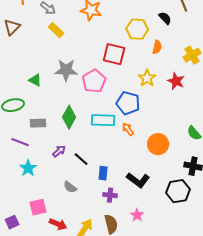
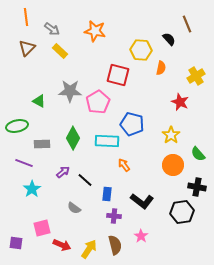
brown triangle: (12, 27) -> (27, 48), moved
yellow star: (147, 78) -> (171, 135), moved
orange arrow: (128, 129) -> (124, 165), moved
orange circle: (158, 144) -> (173, 165), moved
purple square: (12, 222) -> (16, 243), turned 32

